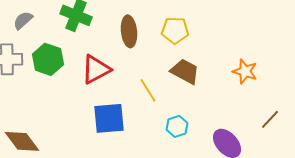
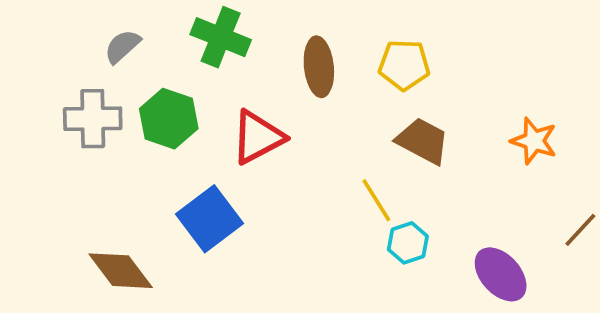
yellow line: (148, 90) -> (376, 200), moved
blue square: (109, 118) -> (210, 219), moved, turned -32

